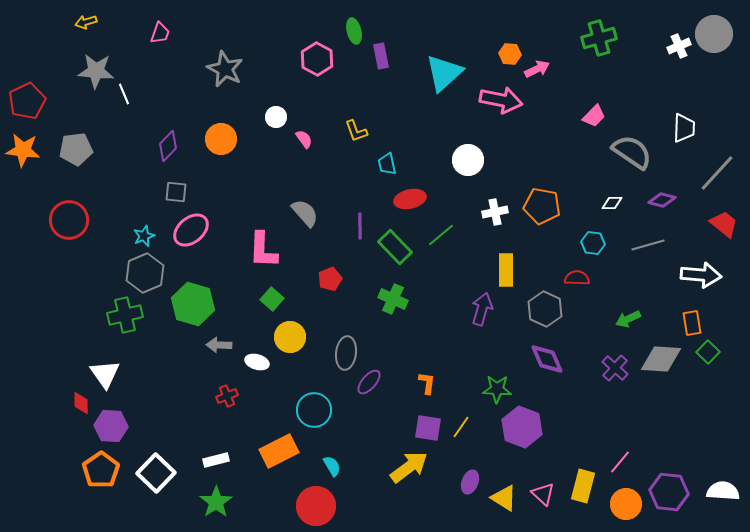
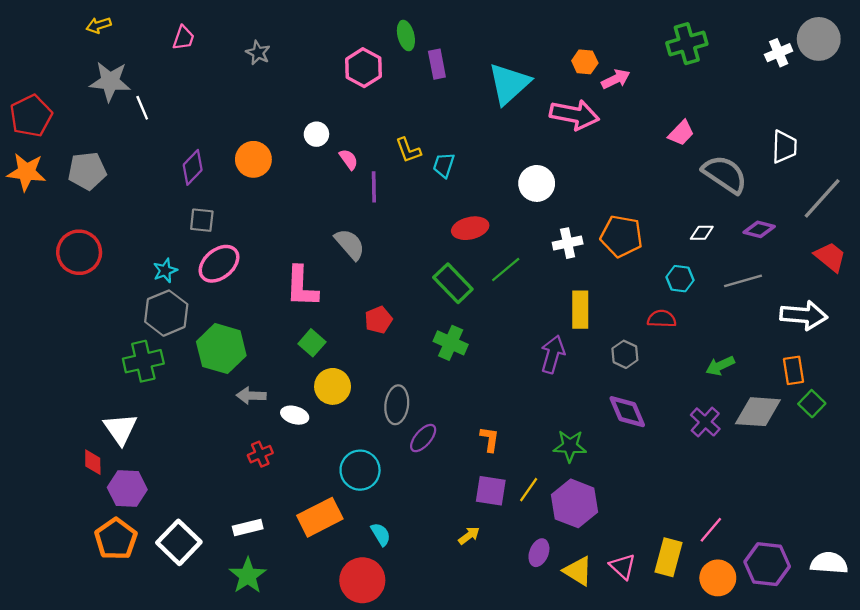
gray star: (225, 69) -> (258, 53), moved, size x0.6
cyan trapezoid: (387, 164) -> (444, 165), moved, turned 30
purple line: (360, 226) -> (374, 187), moved
gray hexagon: (545, 309) -> (625, 354), size x0.7
purple hexagon: (522, 427) -> (574, 503), moved
yellow arrow: (409, 467) -> (469, 535), size x0.5

